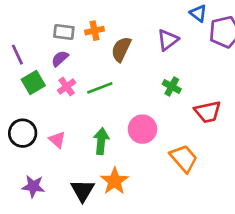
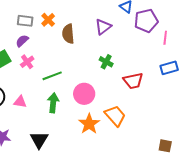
orange cross: (95, 31) -> (48, 20), turned -32
brown semicircle: (121, 49) -> (68, 34), turned -30
green line: (100, 88) -> (52, 76), moved
pink triangle: (57, 140) -> (20, 102), turned -32
orange star: (114, 181) -> (89, 124), moved

